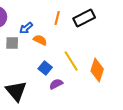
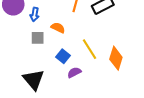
blue arrow: (26, 28) -> (35, 14), moved, turned -40
gray square: (12, 43) -> (38, 38), moved

